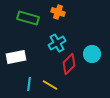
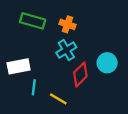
orange cross: (58, 12) -> (67, 24), moved
cyan line: (29, 84) -> (34, 87), moved

